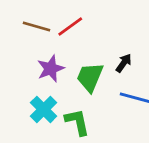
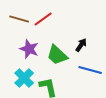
purple star: (51, 69) -> (29, 49), turned -30
green trapezoid: (90, 77) -> (57, 55), turned -70

